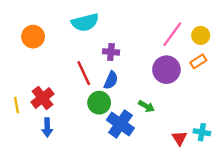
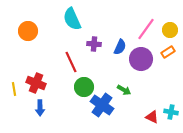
cyan semicircle: (85, 22) -> (72, 19), turned 80
blue semicircle: (111, 80) -> (120, 47), moved
red cross: (42, 98) -> (36, 83), turned -30
red triangle: (179, 138) -> (152, 117), turned -32

